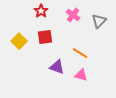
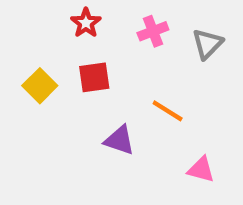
pink cross: (73, 15) -> (153, 31), turned 32
pink triangle: (81, 75) -> (201, 170), moved

